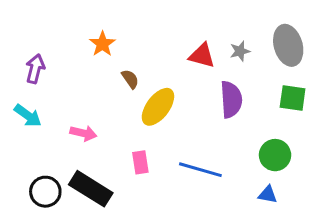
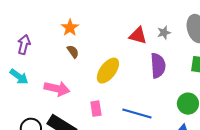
brown semicircle: (130, 79) -> (73, 52), moved
pink arrow: (83, 133) -> (57, 89), size x1.4

